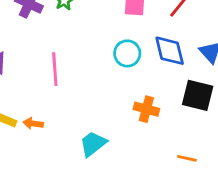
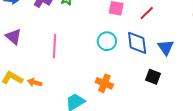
black square: (198, 95) -> (153, 77), size x0.7
orange cross: (146, 109) -> (104, 83), moved

